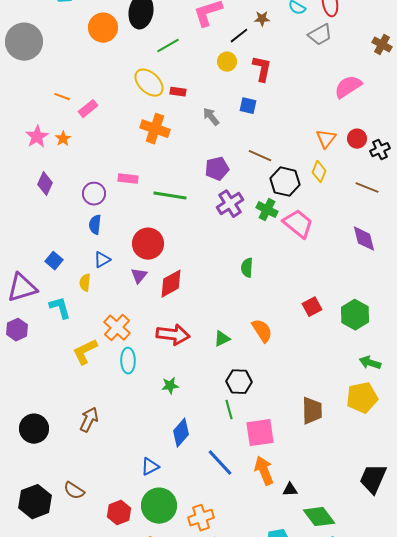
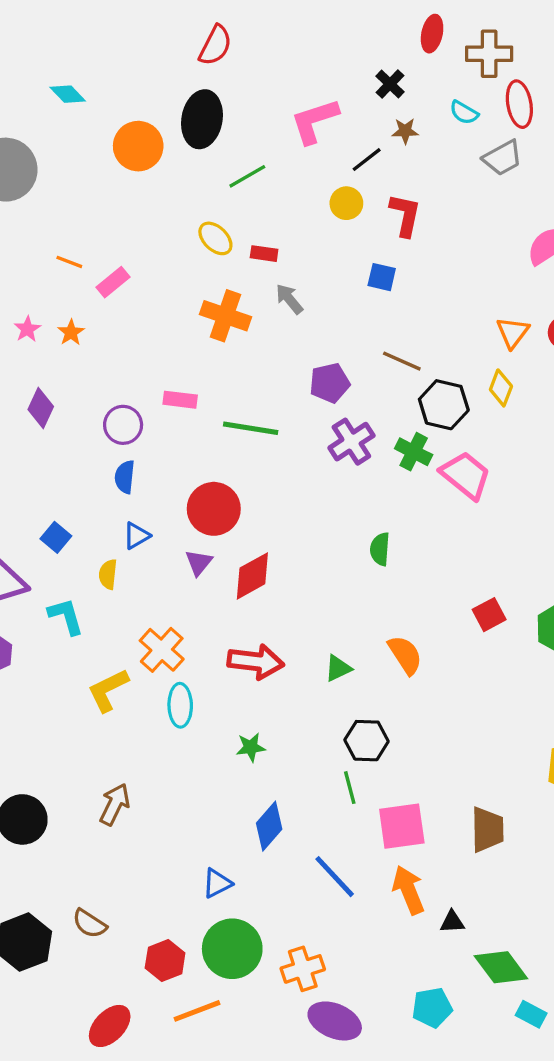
yellow ellipse: (149, 83) -> (215, 238), size x0.7
gray arrow: (211, 117) -> (289, 299), moved
pink star: (37, 137) -> (27, 329), size x0.7
brown trapezoid: (312, 411) -> (487, 830), moved

